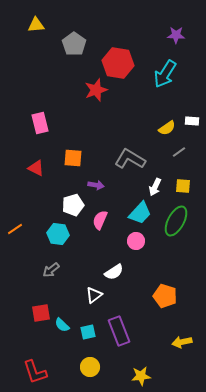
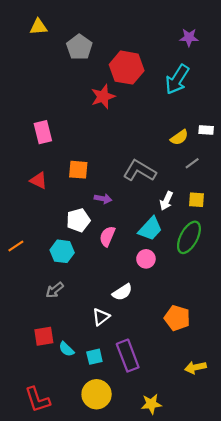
yellow circle: (90, 367) -> (97, 394), size x1.4

